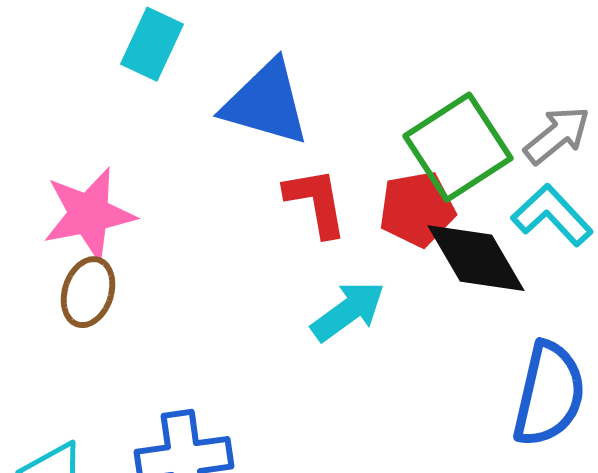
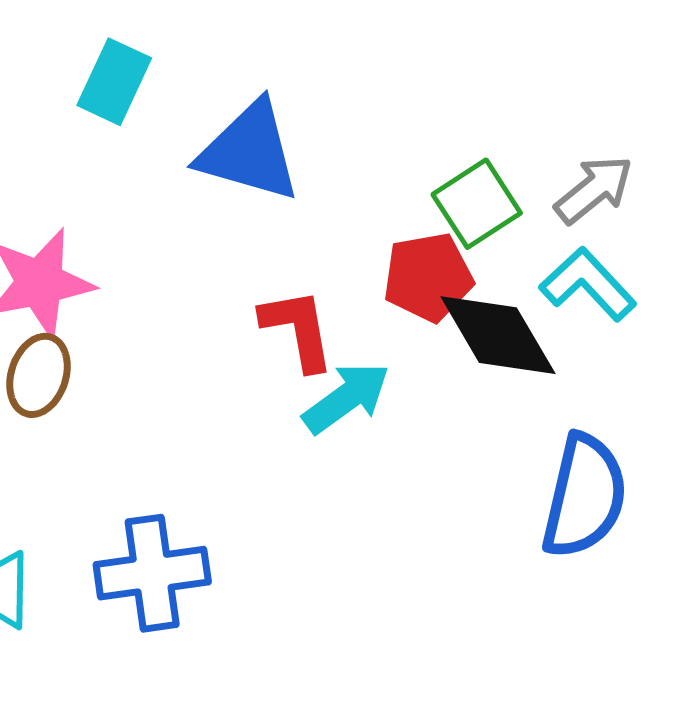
green square: (458, 147) -> (477, 204), size x0.7
red L-shape: (316, 202) -> (298, 329), moved

